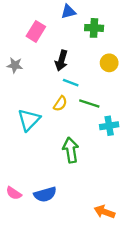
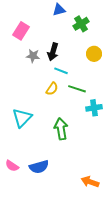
green cross: (94, 28) -> (81, 24), turned -35
pink rectangle: (36, 31) -> (21, 31), moved
gray star: (15, 65) -> (33, 56), moved
cyan triangle: (29, 120) -> (22, 118), moved

